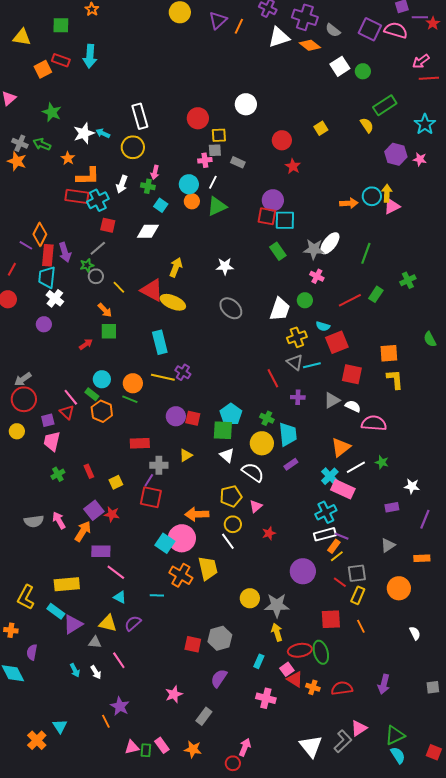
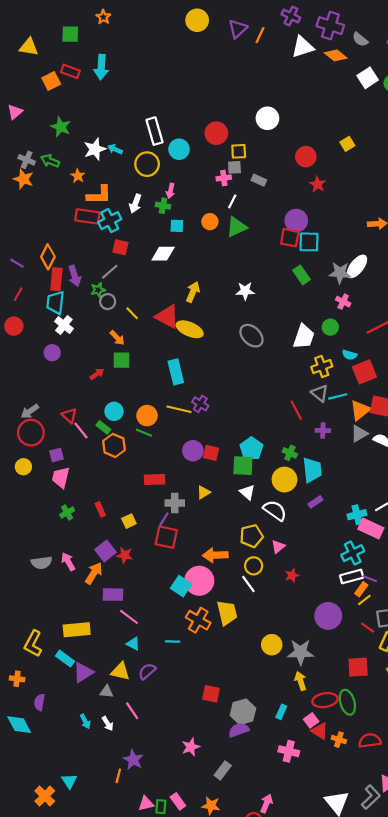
cyan circle: (189, 184) -> (179, 149), moved
cyan square: (161, 205) -> (177, 226), turned -32
purple line: (26, 245) -> (17, 263), moved
red triangle: (67, 412) -> (69, 416), moved
orange triangle: (341, 447) -> (360, 410), moved
cyan cross: (330, 476) -> (357, 515), turned 30
gray hexagon: (220, 638) -> (243, 712), moved
purple semicircle: (219, 678) -> (239, 730), turned 36
orange line: (106, 721) -> (118, 776), turned 40

